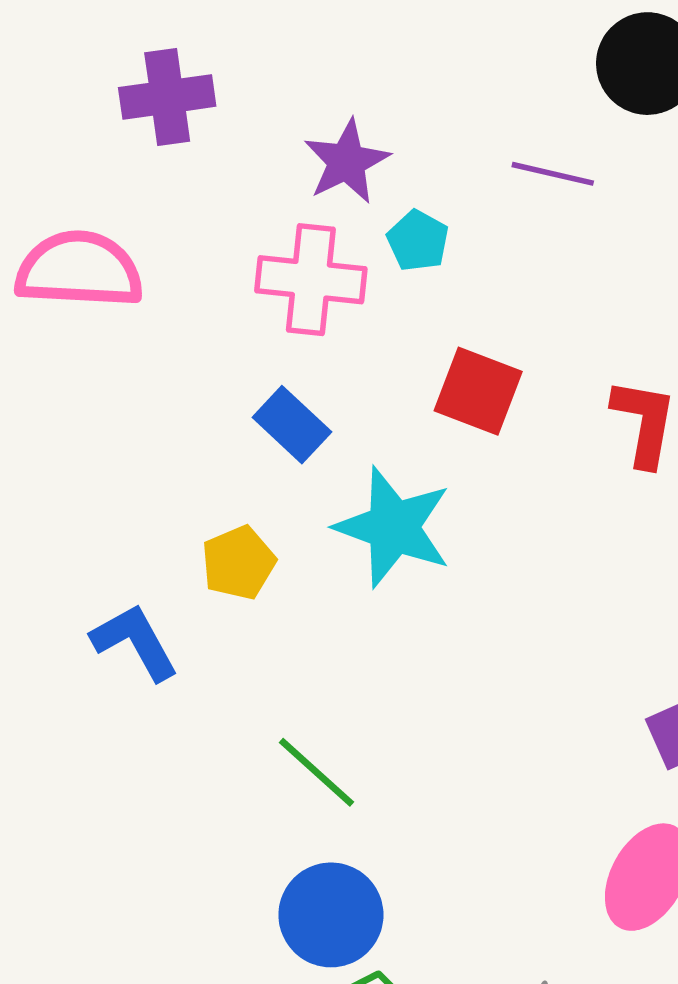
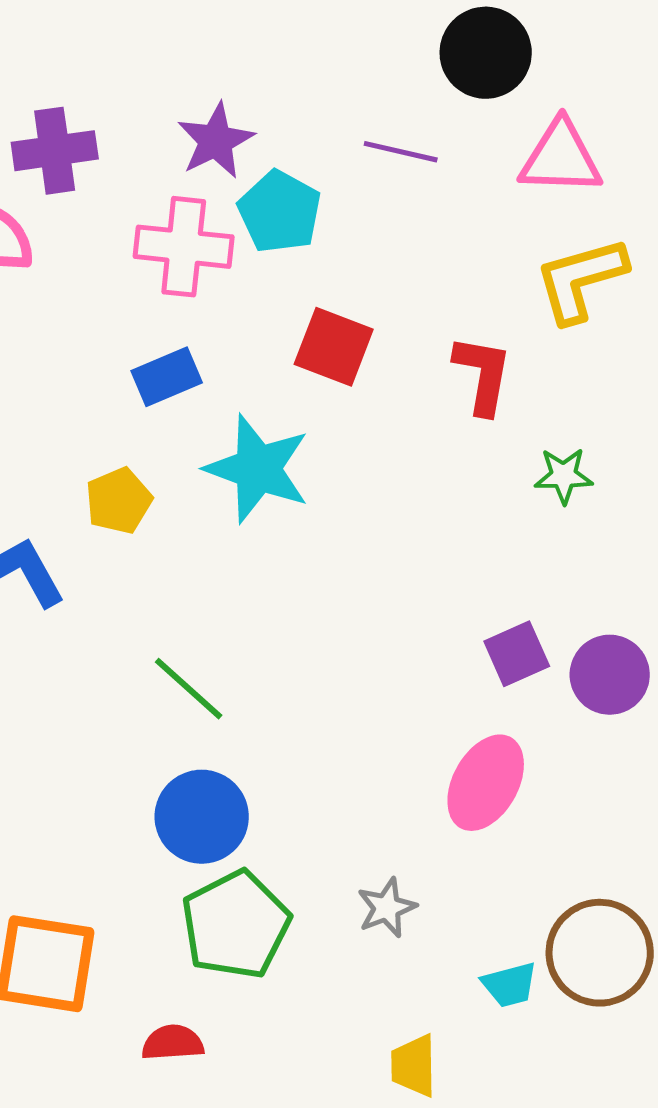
purple cross: (167, 97) -> (55, 151), moved
cyan pentagon: (418, 241) -> (280, 212), size x1.5
blue rectangle: (292, 425) -> (167, 377), turned -66

